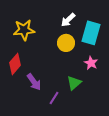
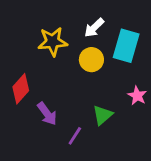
yellow star: (24, 30) -> (53, 42), moved
pink star: (91, 63) -> (137, 96), moved

